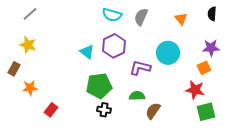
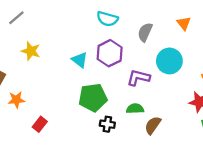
gray semicircle: (141, 17) -> (145, 32), moved
yellow star: (28, 45) -> (31, 51), moved
black cross: (104, 110) -> (107, 124), moved

